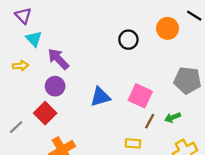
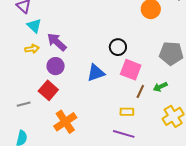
black circle: (128, 40) -> (118, 47), moved
yellow arrow: (20, 66) -> (32, 49), moved
gray line: (16, 127) -> (24, 104), turned 32

